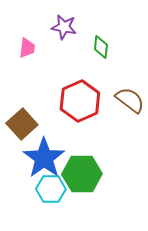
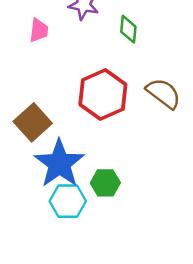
green hexagon: (82, 174) -> (105, 183), size x0.6

